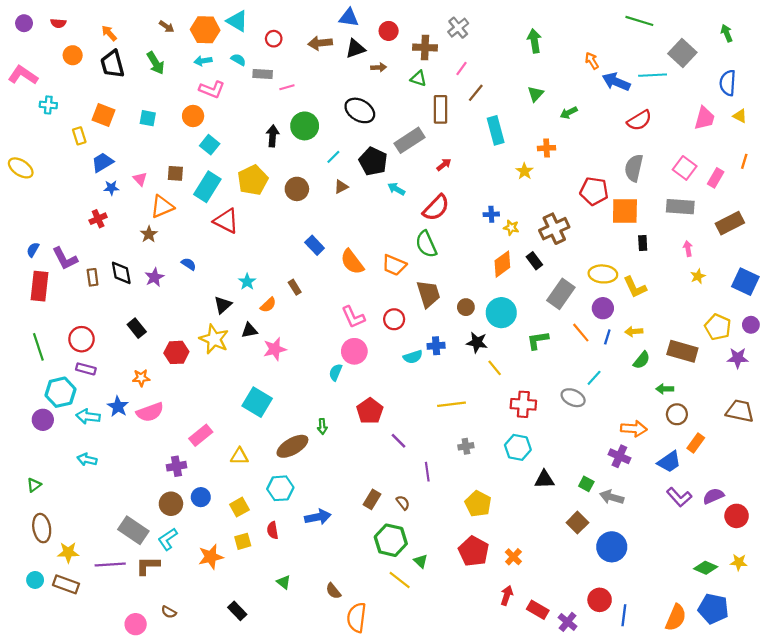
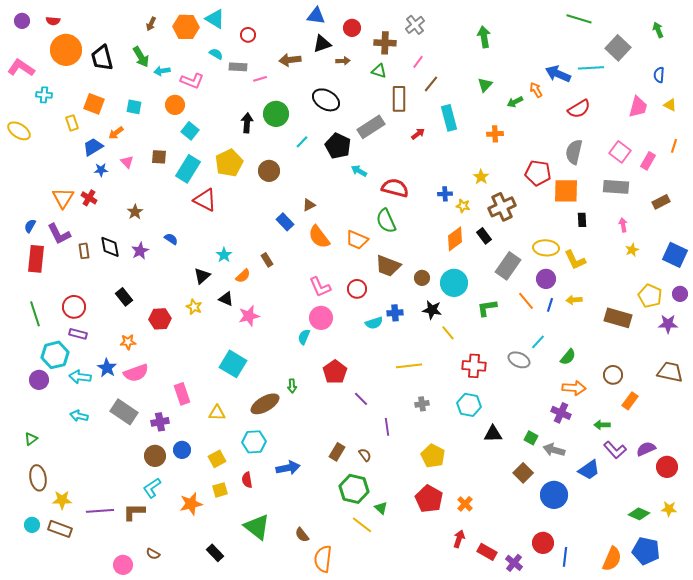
brown arrow: (167, 27) -> (151, 24), turned 80
orange arrow: (109, 33) -> (116, 133), moved, turned -84
brown arrow: (320, 43) -> (290, 60), moved
orange circle: (73, 55) -> (66, 50), size x1.8
cyan arrow: (203, 61) -> (162, 71), moved
orange arrow: (592, 61) -> (536, 90), moved
blue semicircle: (728, 83) -> (659, 75), size x0.7
red arrow: (444, 165) -> (418, 134), moved
yellow ellipse: (21, 168) -> (19, 131), moved
yellow star: (524, 171) -> (481, 177), moved
brown triangle: (341, 187) -> (309, 205), moved
orange triangle: (162, 207) -> (63, 198), moved, turned -35
red semicircle: (436, 208) -> (395, 188), turned -120
red cross: (98, 219) -> (89, 198), turned -35
brown rectangle: (730, 223) -> (661, 202), size x0.7
brown trapezoid: (428, 294) -> (388, 266), turned 128
black triangle: (249, 330) -> (226, 299), turned 35
yellow star: (214, 339) -> (194, 307), size x0.6
green semicircle: (642, 360) -> (568, 357), moved
green arrow: (665, 389) -> (602, 425), moved
pink rectangle: (201, 435) -> (182, 394), turned -70
blue trapezoid: (669, 462) -> (589, 470), moved
gray rectangle: (133, 530) -> (124, 412), moved
green triangle: (284, 582) -> (257, 527), size x2.0

